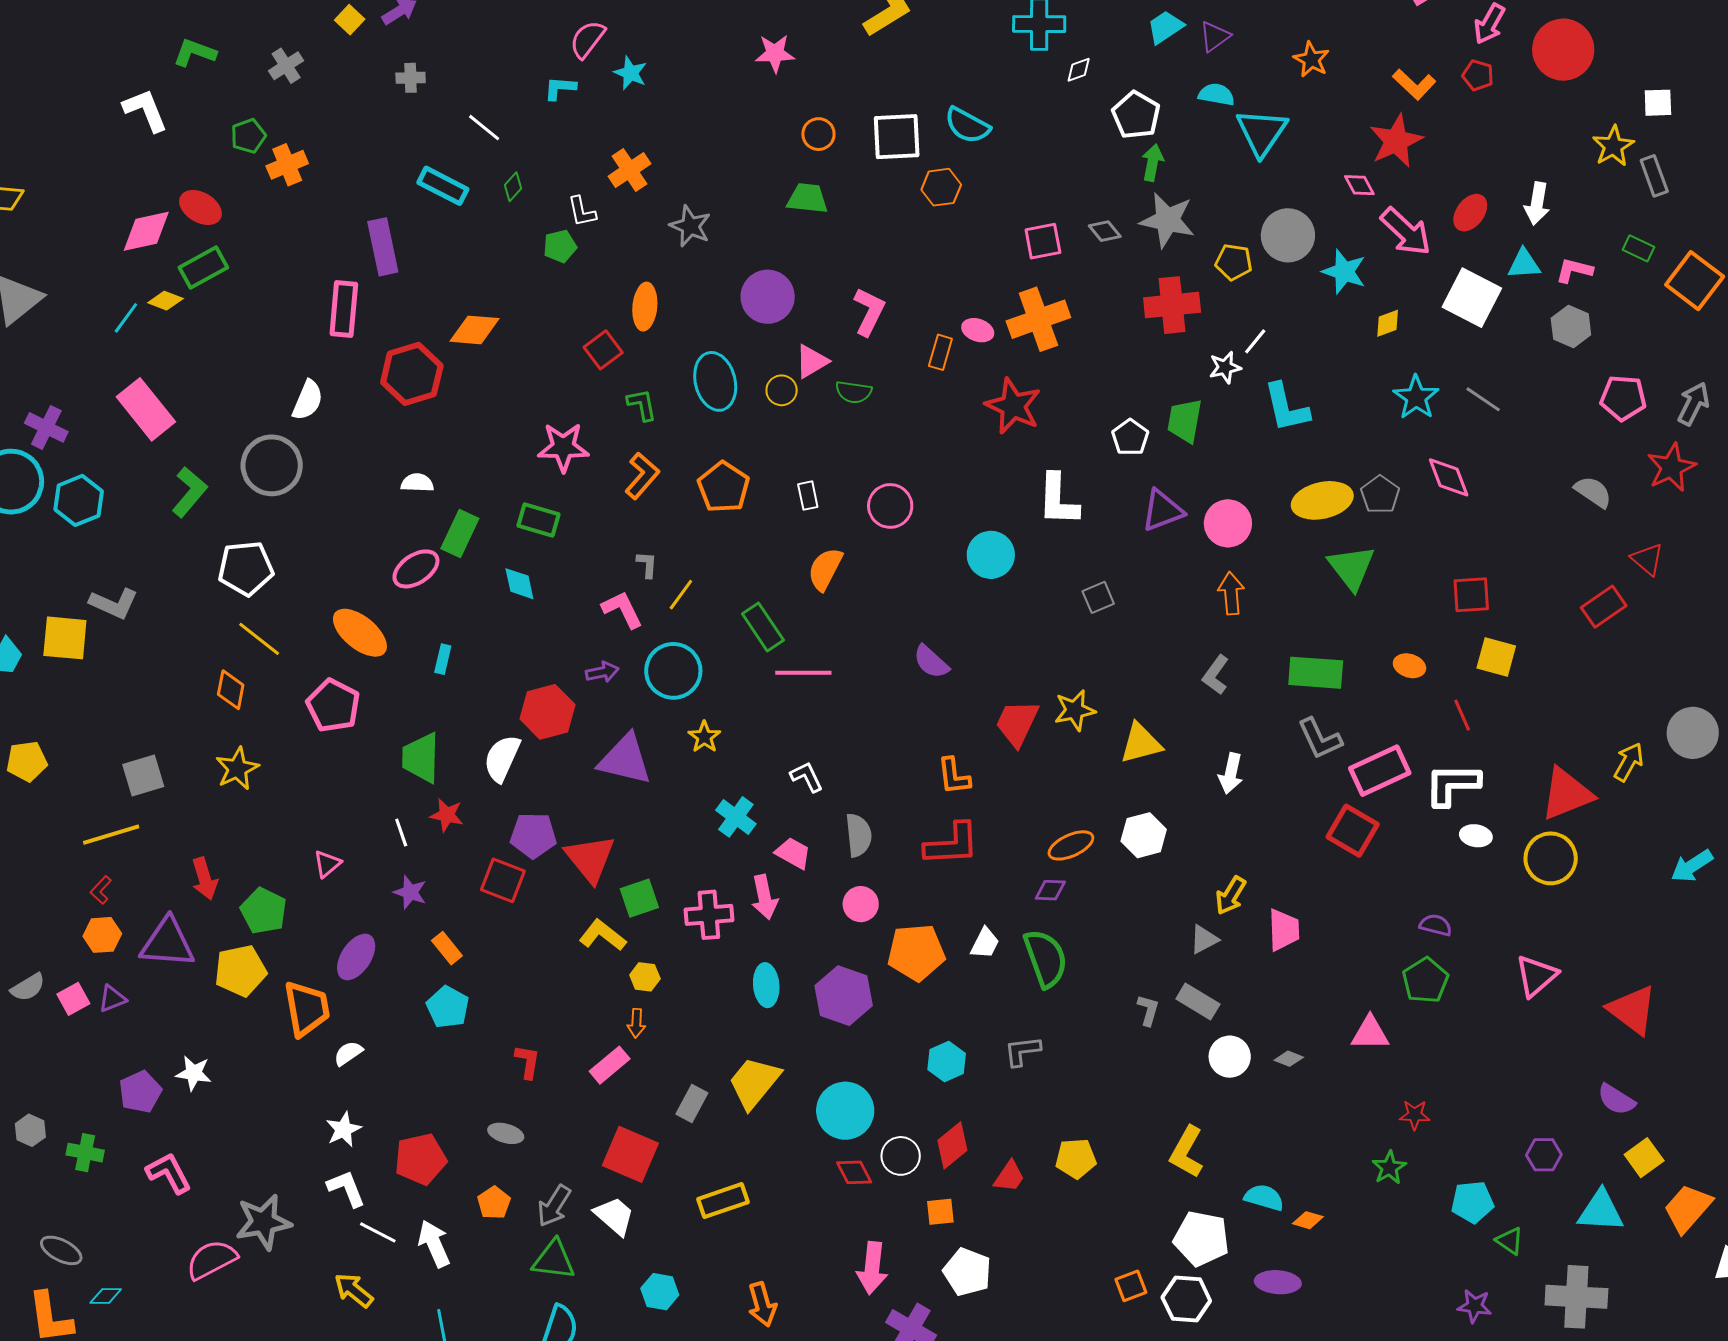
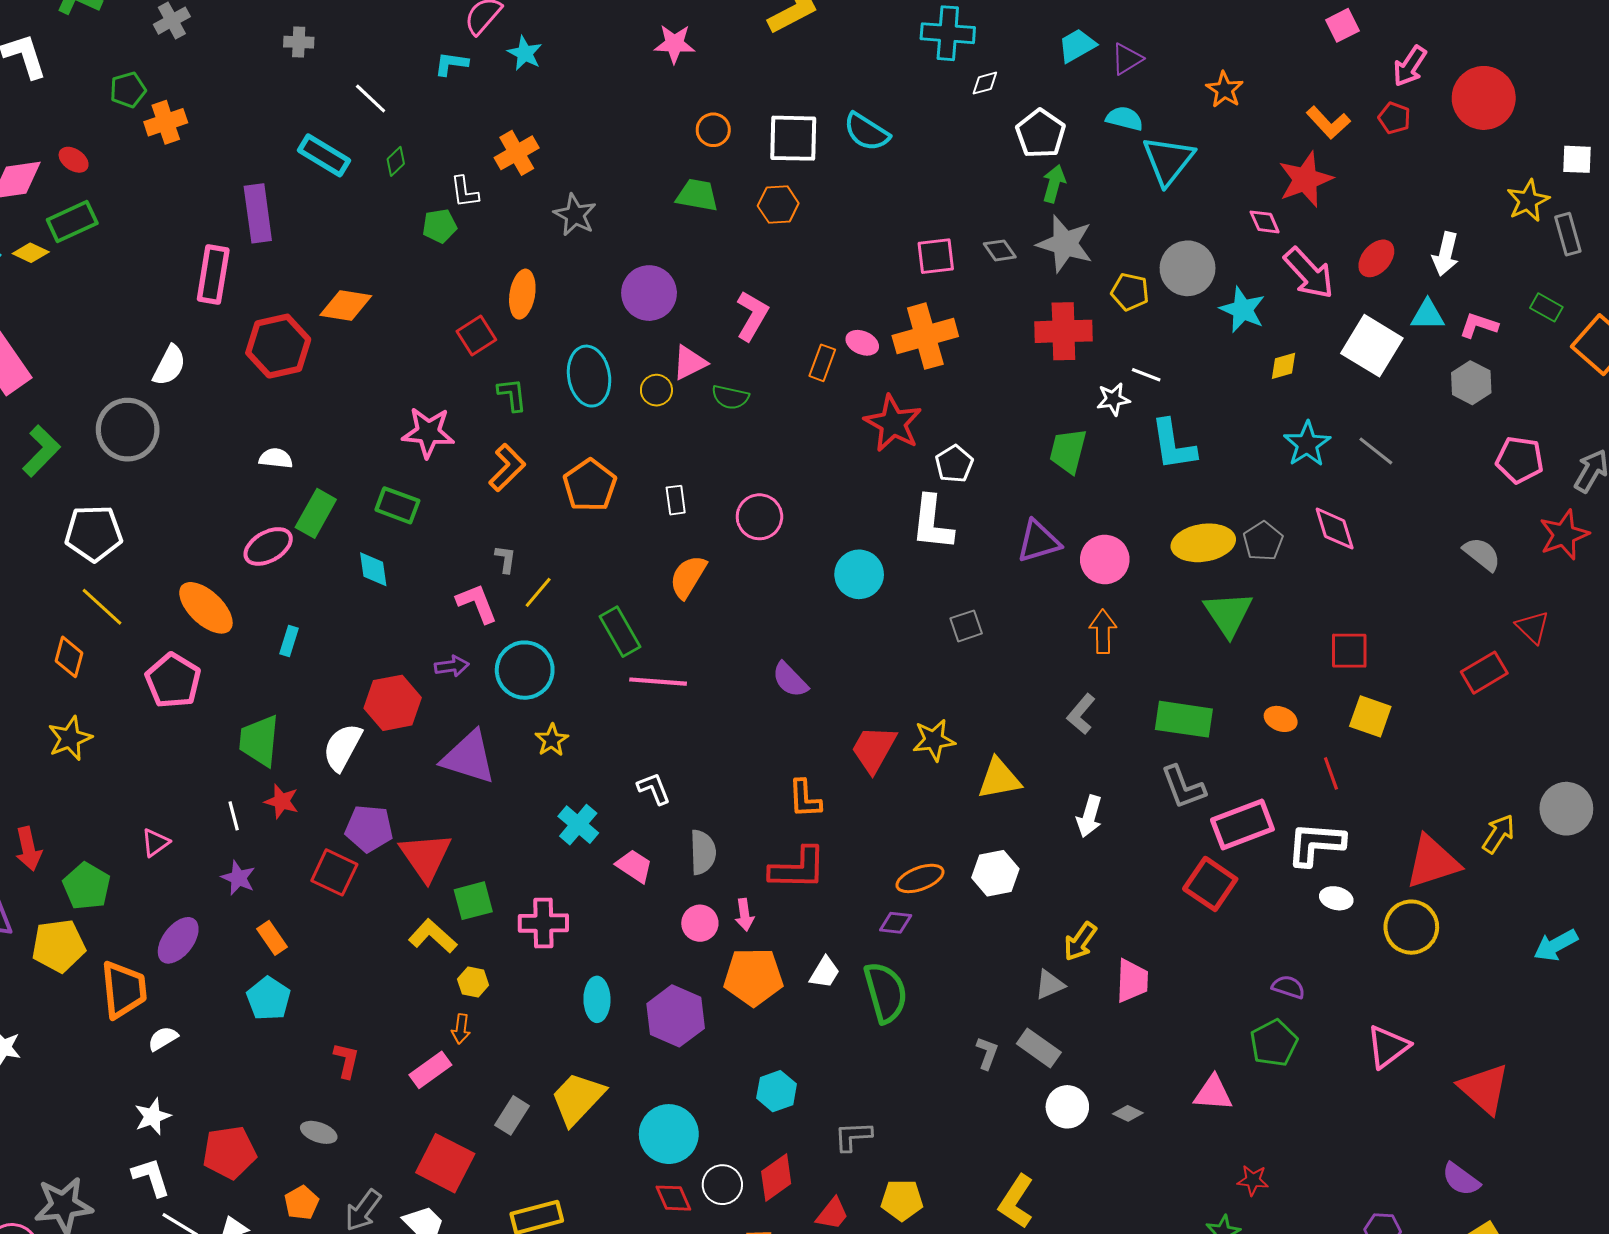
orange hexagon: (941, 187) -> (778, 204), moved
red ellipse: (200, 207) -> (74, 160), size x0.7
white line: (1255, 341) -> (1146, 375), turned 68
white pentagon: (1130, 437) -> (954, 464), moved
pink arrow: (764, 897) -> (745, 915), moved, size x0.7
gray L-shape: (1022, 1051) -> (853, 1136), moved

